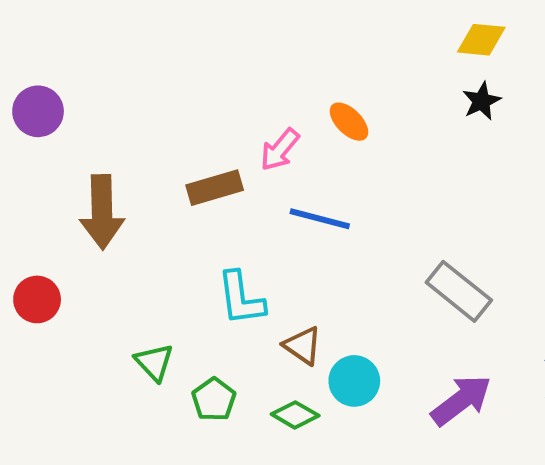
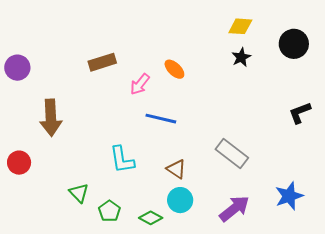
brown rectangle: (215, 188) -> (102, 62), moved
brown triangle: (303, 346) -> (176, 169), moved

